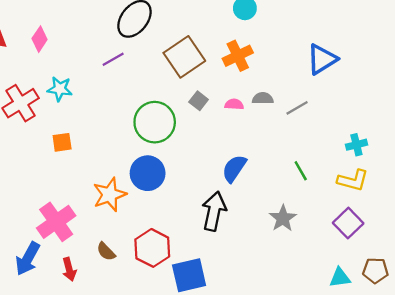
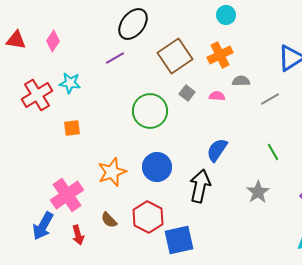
gray semicircle: (263, 98) -> (241, 81), moved
blue circle: (148, 173) -> (157, 167), moved

